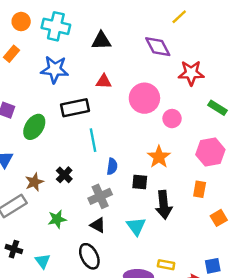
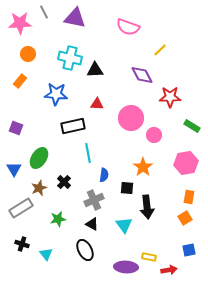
cyan cross: (56, 26) -> (70, 58), moved
green ellipse: (34, 127) -> (39, 158), moved
orange rectangle: (200, 189) -> (189, 197), moved
orange square: (219, 218) -> (185, 218), moved
blue square: (213, 266) -> (189, 250), moved

